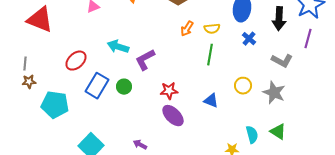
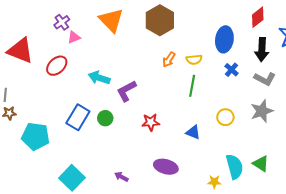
red ellipse: (76, 61) -> (57, 66), moved
gray L-shape: (282, 61) -> (265, 79), moved
gray star: (274, 93) -> (262, 111), moved, turned 30
purple ellipse: (173, 116) -> (166, 167), moved, turned -30
cyan semicircle: (252, 135) -> (235, 167), size x1.4

